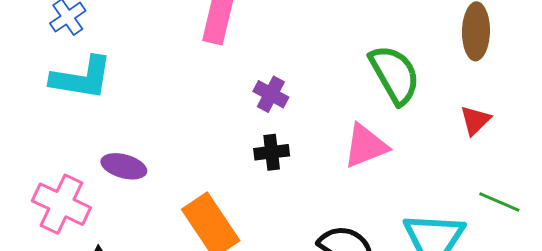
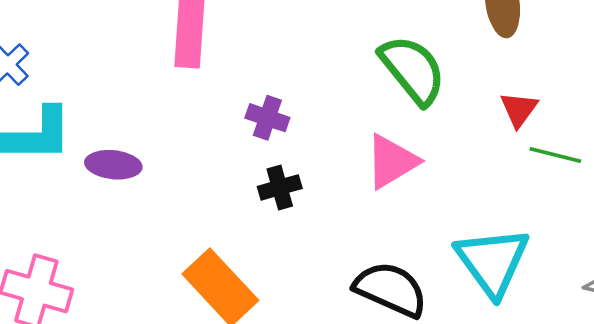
purple ellipse: (124, 166) -> (113, 165), moved
green line: (499, 202) -> (555, 155), moved

